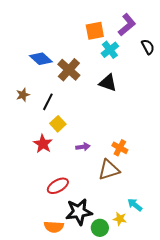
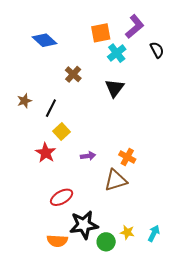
blue diamond: (41, 59) -> (45, 40), moved
brown cross: (69, 70) -> (73, 74), size x0.7
black triangle: (108, 83) -> (115, 88), turned 48
cyan arrow: (135, 205) -> (154, 233), moved, turned 77

